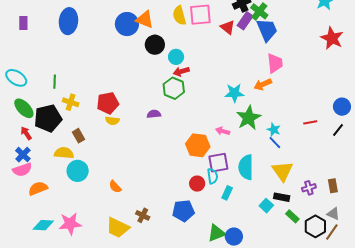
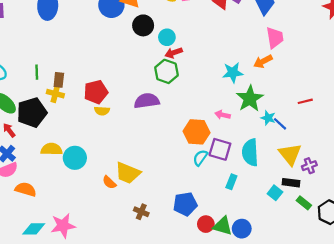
purple semicircle: (154, 114) -> (147, 101), size x1.6
red line: (310, 122) -> (305, 101), moved
cyan star: (274, 130) -> (268, 118), moved
brown rectangle: (79, 136) -> (59, 80), moved, turned 40
purple square: (218, 163) -> (220, 149), turned 30
cyan circle: (78, 171) -> (75, 158), moved
cyan semicircle: (213, 176) -> (200, 158), moved, turned -133
red circle: (197, 184) -> (206, 224), moved
orange semicircle: (38, 188) -> (26, 189), turned 42
purple cross: (309, 188) -> (309, 166), moved
yellow trapezoid: (118, 228) -> (128, 173), moved
green triangle: (217, 233) -> (223, 226), turned 42

